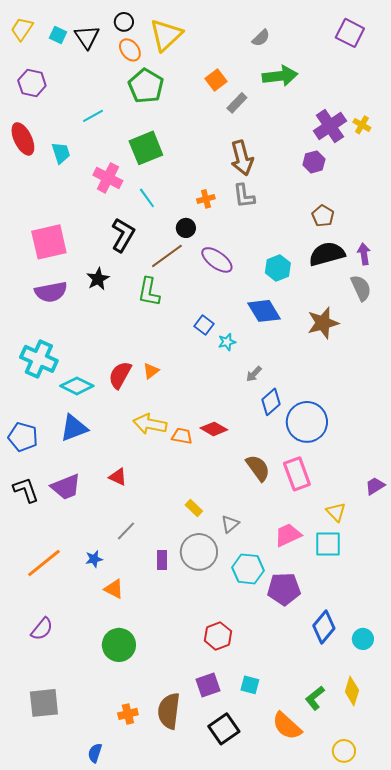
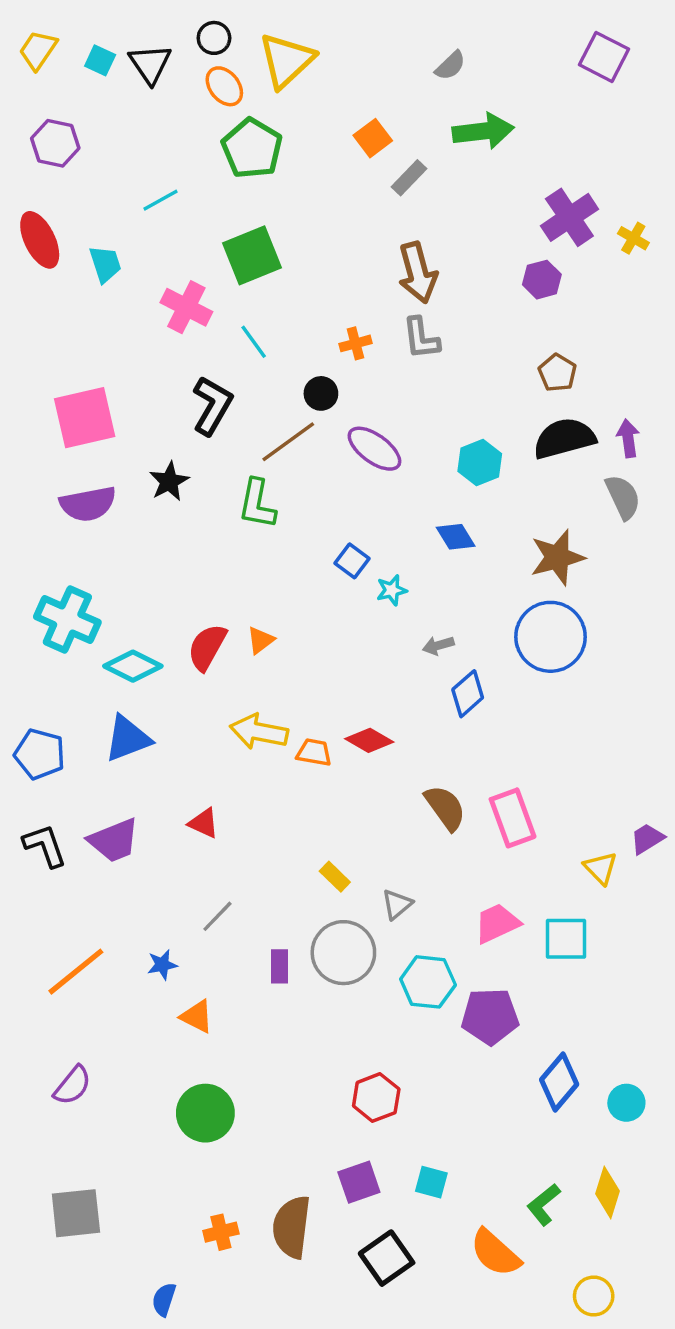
yellow cross: (362, 125) -> (633, 238), moved
blue diamond: (264, 311) -> (456, 537), size x0.7
gray arrow: (254, 374) -> (438, 645), turned 30
blue circle: (307, 422) -> (551, 637), moved
yellow triangle: (336, 512) -> (601, 868), moved

